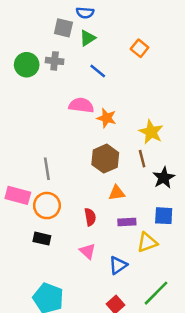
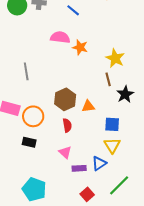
brown hexagon: (105, 159) -> (65, 99), moved
gray line: (47, 169) -> (26, 71), moved
blue square: (164, 216) -> (112, 124), moved
purple rectangle: (127, 222) -> (79, 168), moved
yellow triangle: (147, 242) -> (112, 145), turned -42
blue triangle: (118, 265) -> (99, 163), moved

